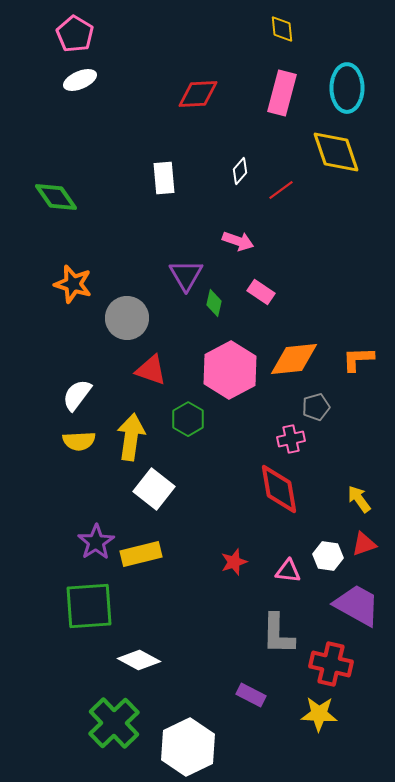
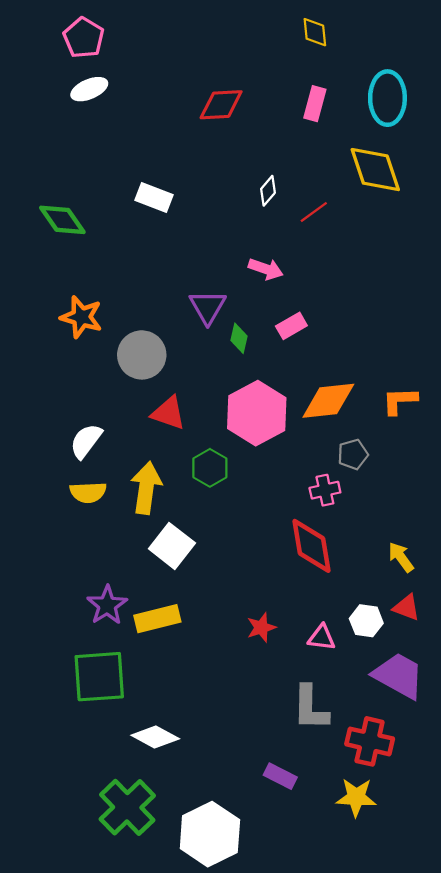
pink rectangle: (282, 93) -> (315, 104), size x0.7
white rectangle: (164, 178) -> (154, 197), moved, turned -64
pink rectangle: (261, 292) -> (291, 326), turned -64
red triangle: (364, 544) -> (406, 607), turned 40

